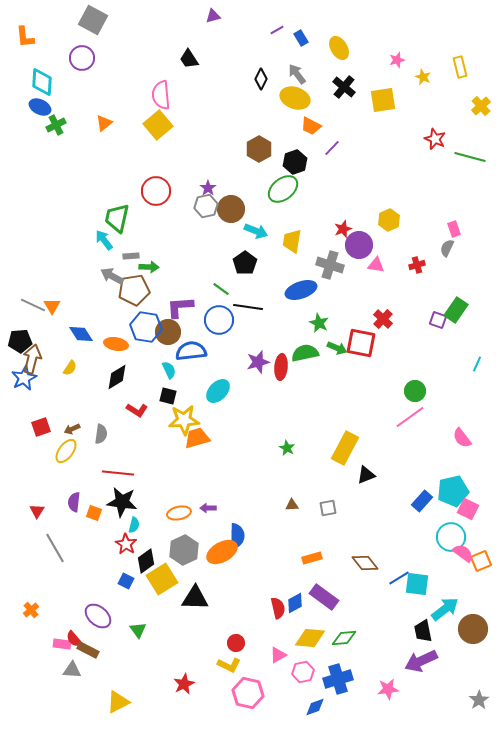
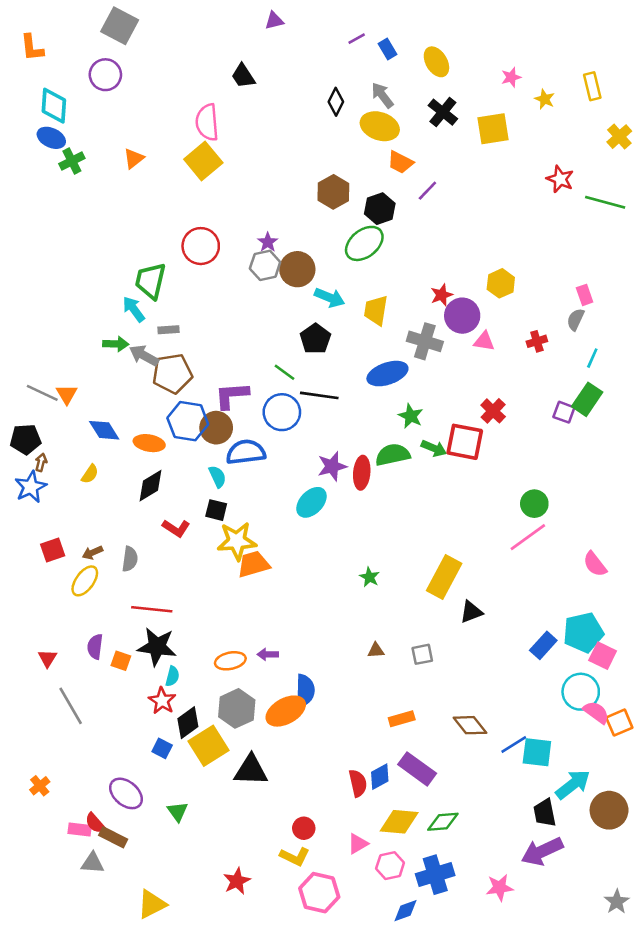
green arrow: (149, 267) -> (116, 344), moved
brown arrow: (32, 359) -> (41, 462), size x0.5
cyan line: (477, 364) -> (592, 358), moved
cyan ellipse: (218, 391) -> (311, 502), moved

